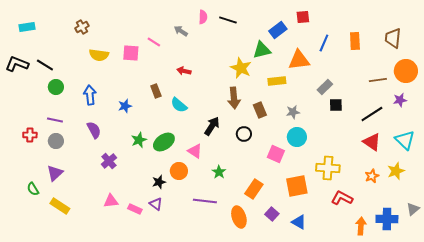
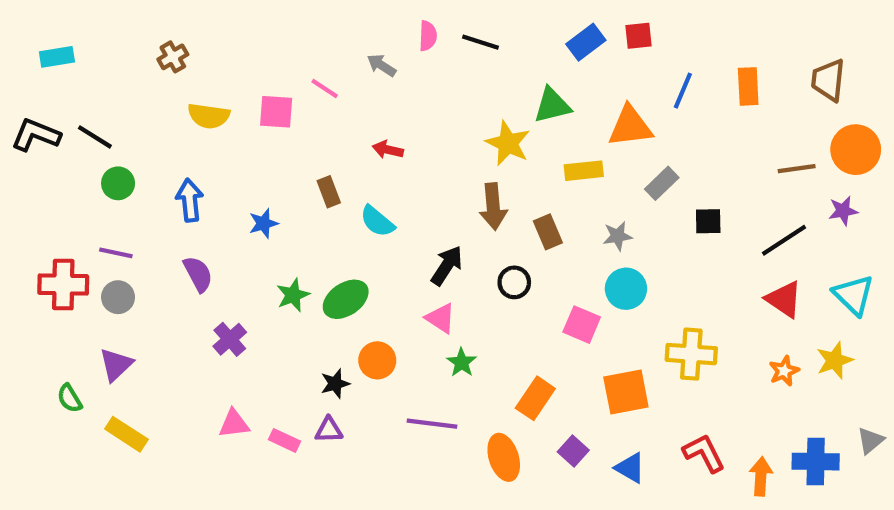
blue rectangle: (278, 30) -> (586, 42), moved
gray rectangle: (325, 87) -> (662, 183), moved
red cross: (30, 135) -> (63, 285), size x1.6
pink triangle: (195, 151) -> (440, 318), moved
red L-shape: (342, 198) -> (704, 453), moved, turned 35
purple triangle: (156, 204) -> (329, 430), turned -40

